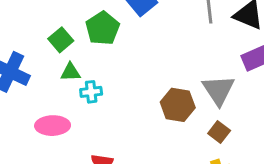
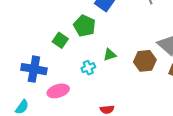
green triangle: (70, 72) -> (110, 55), moved
pink ellipse: (53, 126) -> (58, 91), moved

